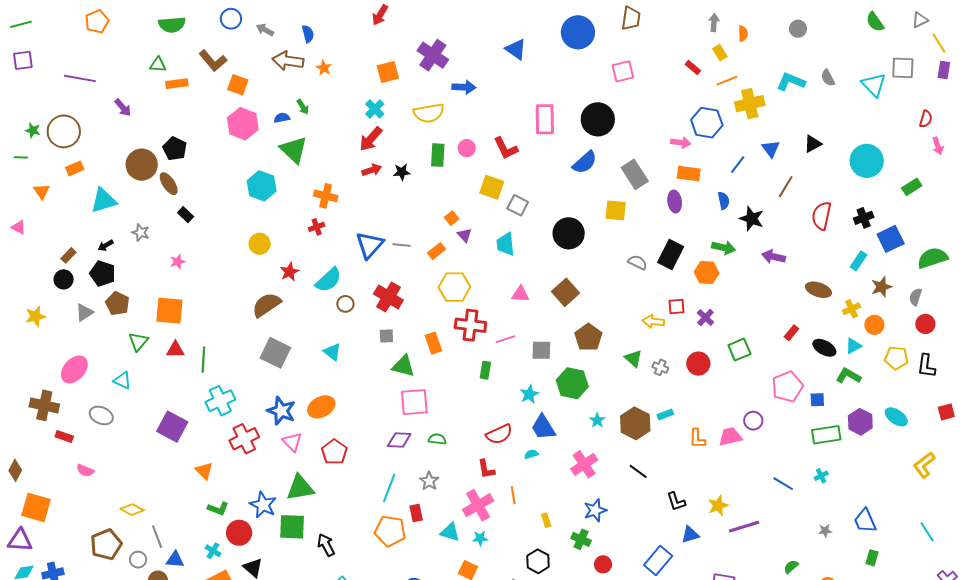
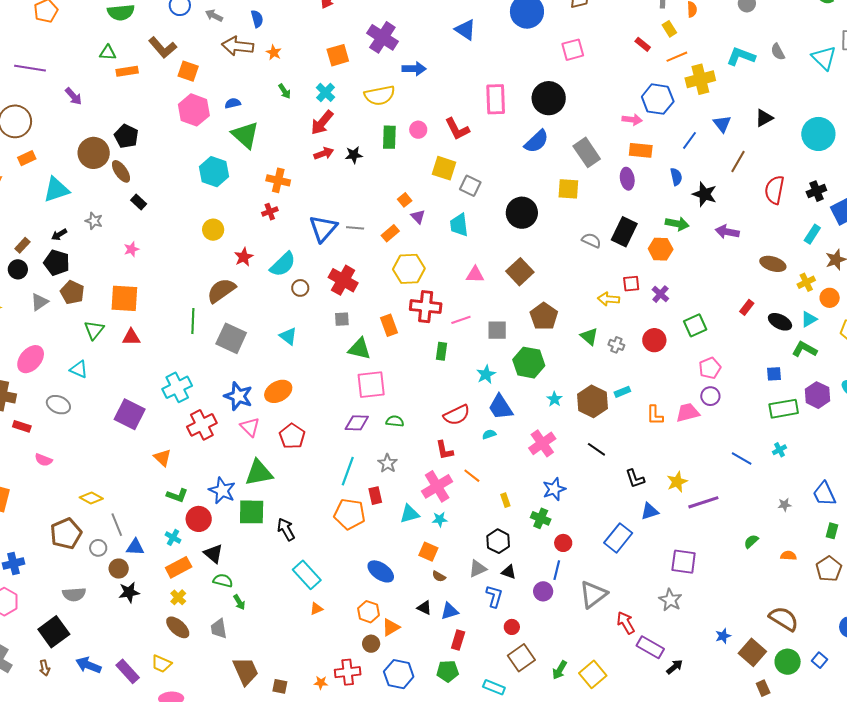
green arrow: (303, 107) -> (284, 91), moved
green line: (203, 360) -> (193, 321), moved
pink pentagon: (787, 387) -> (710, 368), moved, size x0.7
orange line: (513, 495) -> (472, 476), turned -42
cyan triangle: (450, 532) -> (410, 514), turned -30

